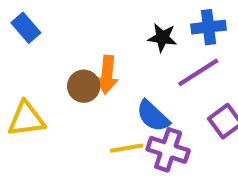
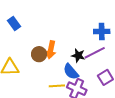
black star: (162, 38) -> (78, 56), moved

